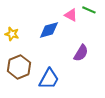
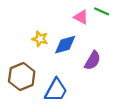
blue diamond: (49, 30) -> (65, 45), moved
yellow star: (12, 34) -> (40, 39), moved

